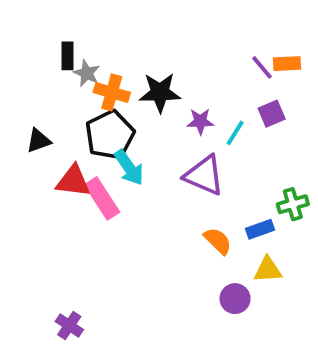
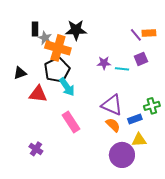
orange cross: (112, 92) -> (58, 48), size x1.4
black star: (160, 92) -> (76, 30), moved
cyan line: (235, 133) -> (122, 69), turned 64
purple triangle: (204, 175) -> (112, 105), moved
pink rectangle: (102, 198) -> (71, 122), moved
purple circle: (235, 299) -> (122, 155), size x1.6
purple cross: (69, 326) -> (36, 149), moved

